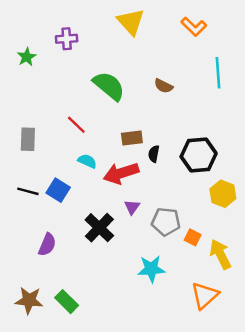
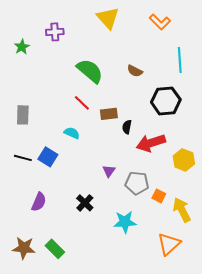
red line: (76, 125) -> (82, 103), moved
black hexagon: (199, 155) -> (166, 101), moved
red arrow: (121, 173) -> (151, 143), moved
black cross: (99, 228) -> (85, 203), moved, size x0.7

